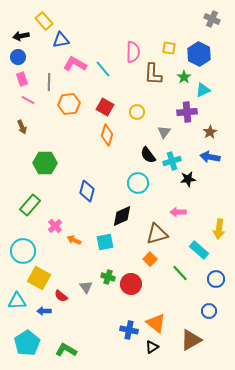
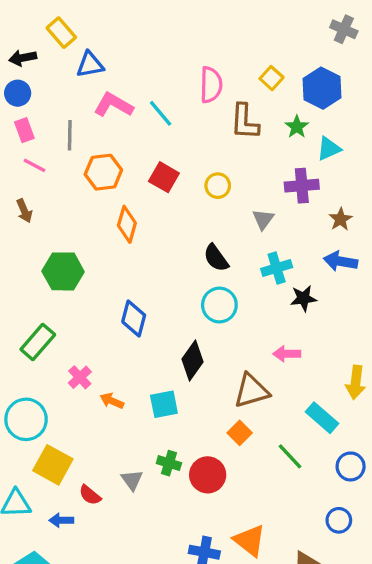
yellow square: (169, 48) -> (272, 78), turned 32
orange diamond: (107, 135) -> (127, 224), moved
black semicircle: (148, 155) -> (216, 258), moved
black diamond: (122, 216) -> (193, 361), turned -30

